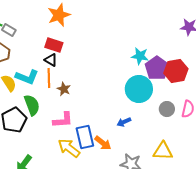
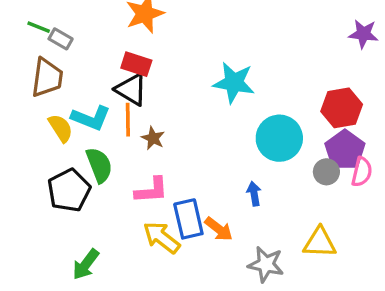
cyan star: (140, 56) -> (234, 83), moved, size x1.4
black triangle: (51, 60) -> (131, 89), size x1.5
purple pentagon: (157, 68) -> (345, 150), moved
blue arrow: (124, 122) -> (254, 194), turned 104

